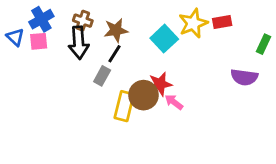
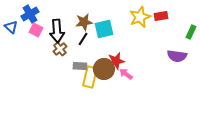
brown cross: (83, 21) -> (60, 49), moved, turned 32
cyan square: (164, 39) -> (104, 29), moved, turned 30
pink square: (39, 41) -> (36, 30), moved, turned 32
gray rectangle: (102, 76) -> (80, 66), moved, turned 64

